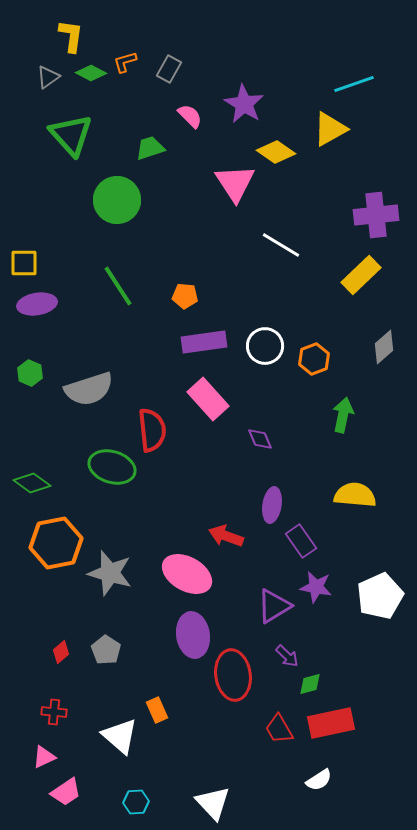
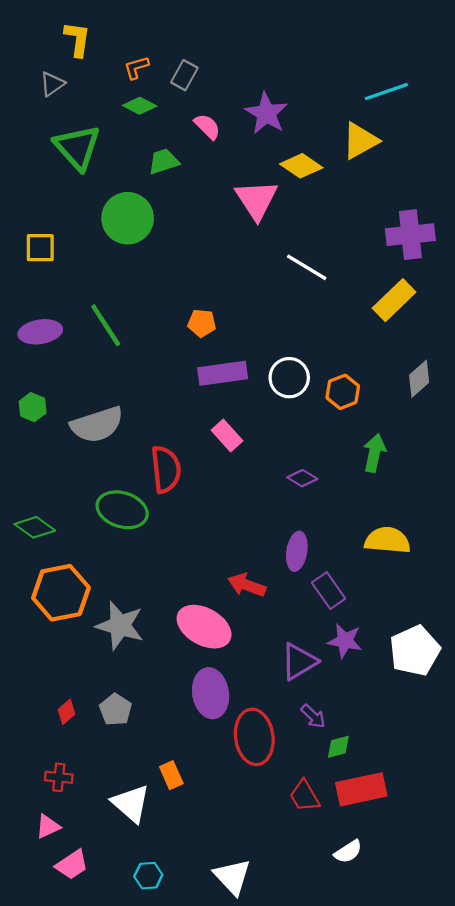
green diamond: (91, 73) -> (140, 106), moved
yellow square: (24, 263) -> (40, 248), moved
green line: (118, 286) -> (106, 325), moved
pink rectangle: (208, 399) -> (227, 436), size x0.7
purple diamond: (260, 439) -> (302, 478), moved, turned -36

